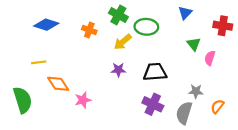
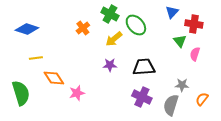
blue diamond: (46, 25) -> (27, 29), moved
red cross: (223, 26) -> (194, 24), moved
green ellipse: (146, 27) -> (136, 25), turned 45
orange cross: (89, 30) -> (83, 28), turned 32

